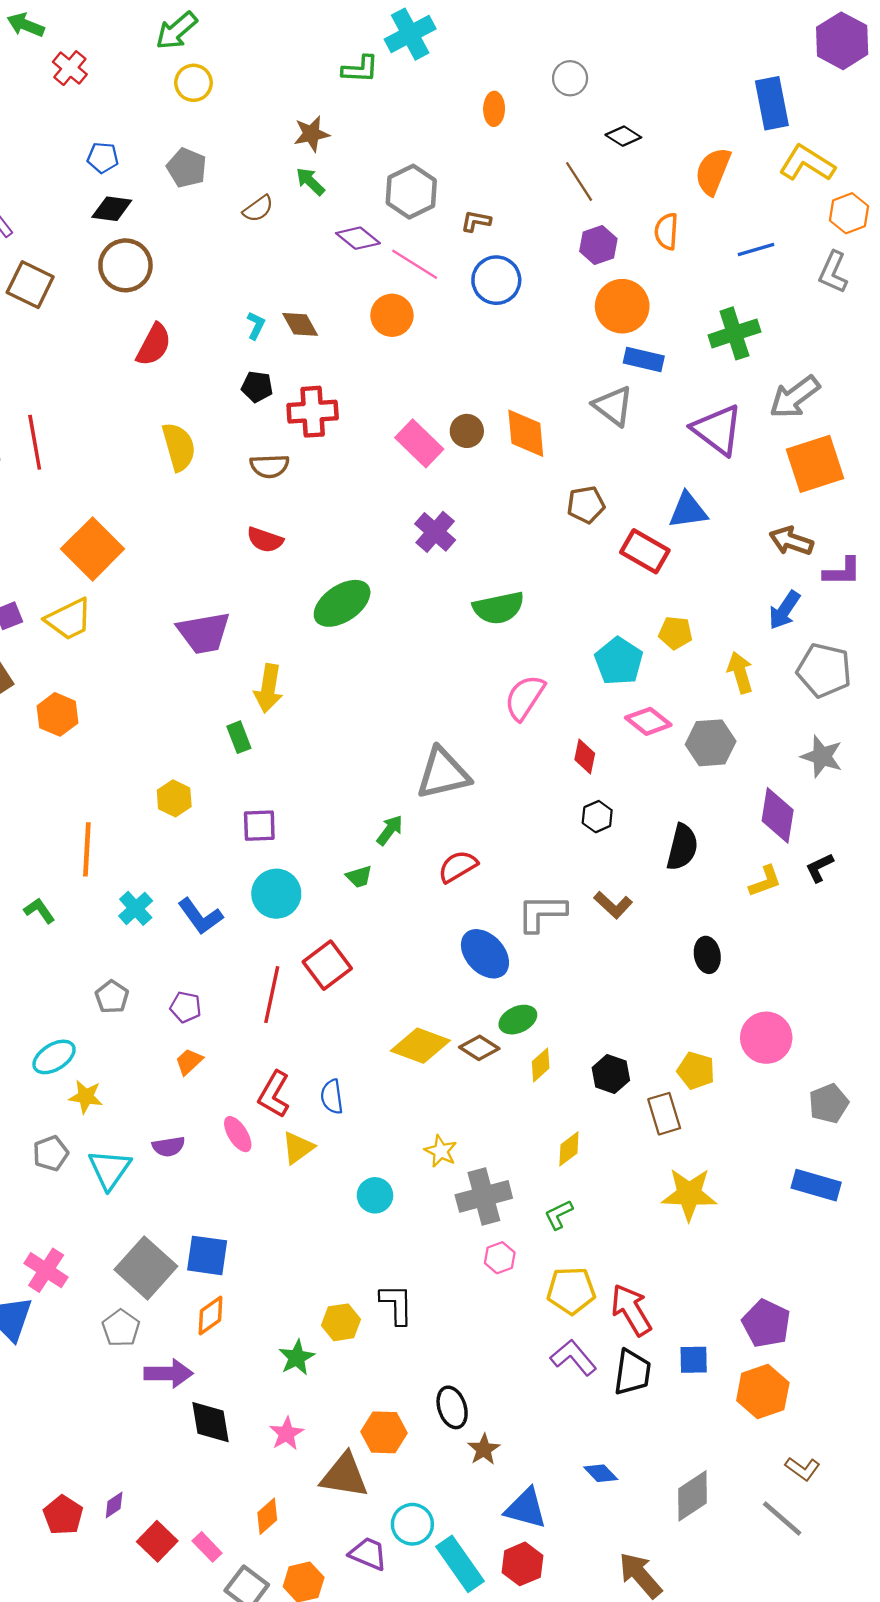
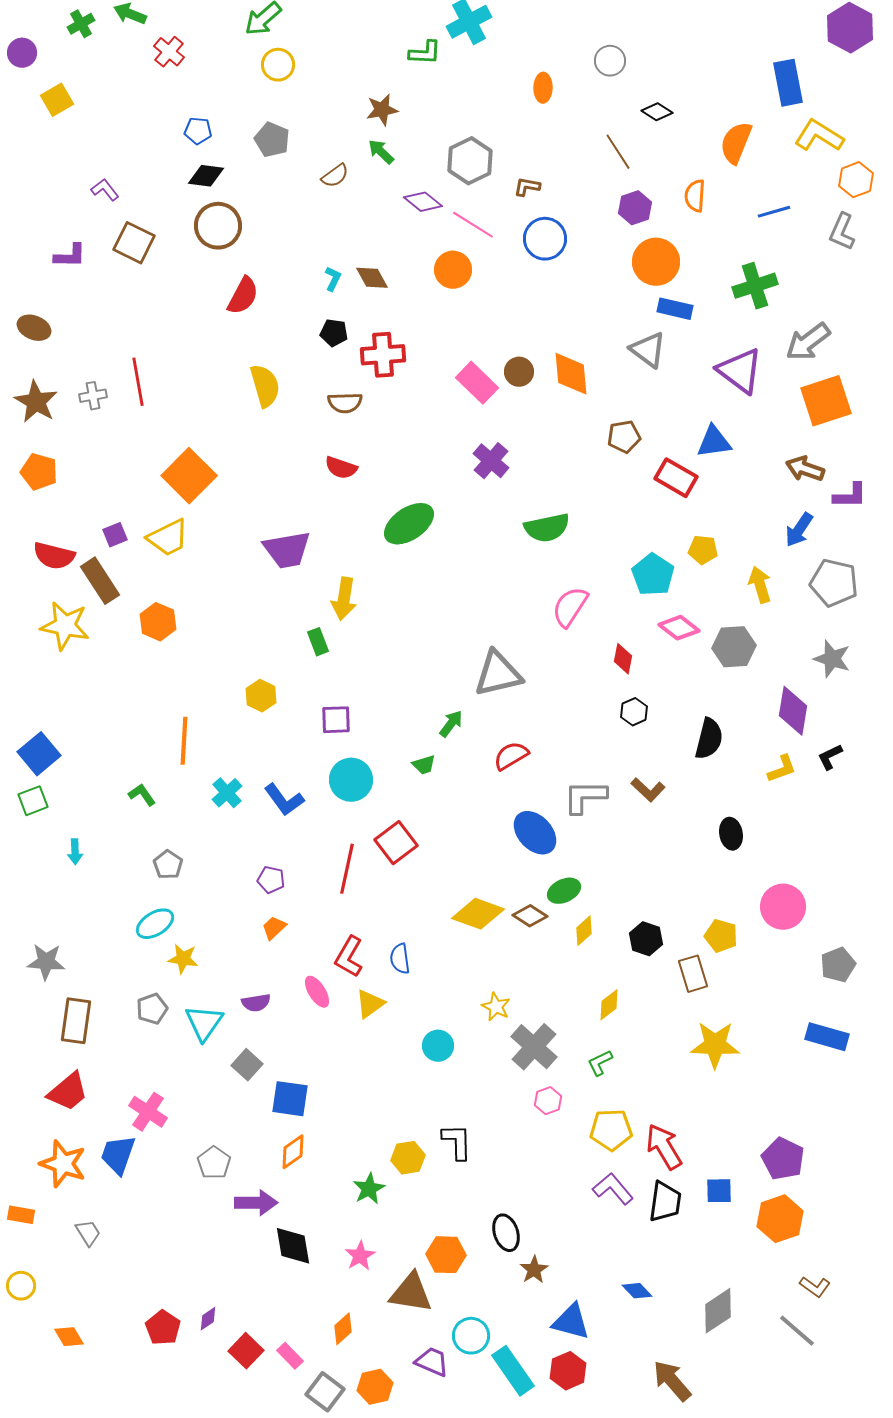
gray pentagon: (112, 997) -> (168, 865), moved
gray cross: (484, 1196) -> (534, 1047), turned -33
gray square: (146, 1268) -> (247, 1065), moved, size x0.6

